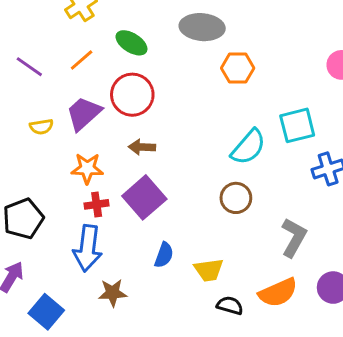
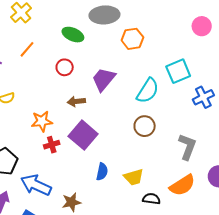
green ellipse: (131, 43) -> (73, 35), moved
red circle: (132, 95) -> (65, 67), size x0.6
purple trapezoid: (84, 113) -> (104, 79), moved
blue arrow: (88, 248) -> (36, 185), moved, turned 116

